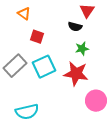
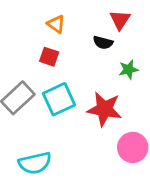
orange triangle: (24, 14) -> (56, 24), moved
green star: (82, 49) -> (128, 69), moved

